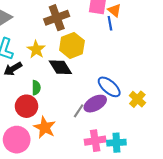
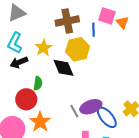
blue line: (110, 23) -> (94, 30), moved
blue ellipse: (109, 87) -> (107, 117), moved
gray line: (79, 111) -> (74, 111), turned -72

